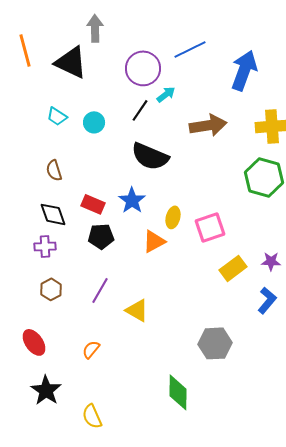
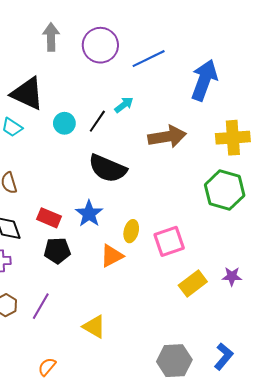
black triangle: (71, 62) -> (27, 93), moved
purple circle: (143, 68) -> (100, 45), moved
cyan circle: (94, 122) -> (64, 123), moved
purple line: (100, 290) -> (41, 306), moved
blue L-shape: (267, 300) -> (224, 356), moved

